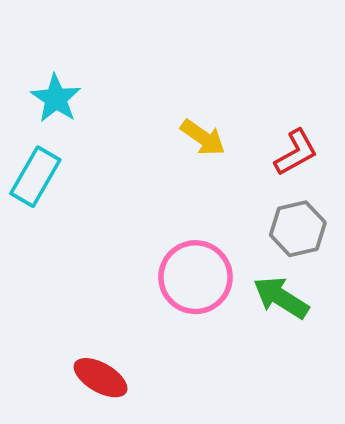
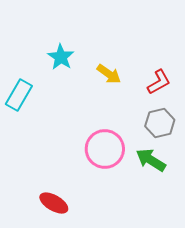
cyan star: (56, 98) -> (61, 57), moved

